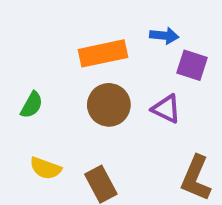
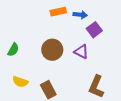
orange rectangle: (103, 53) -> (58, 12), moved, size x0.7
purple square: (192, 65) -> (94, 30), turned 35

